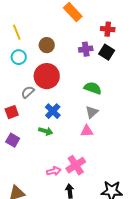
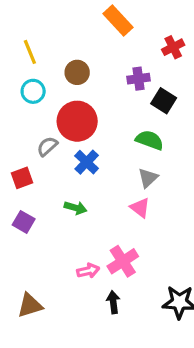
red cross: (108, 29) -> (173, 47), turned -32
black square: (107, 52) -> (164, 101), moved
blue cross: (53, 111) -> (87, 162), moved
pink triangle: (87, 131) -> (140, 208), turned 40

